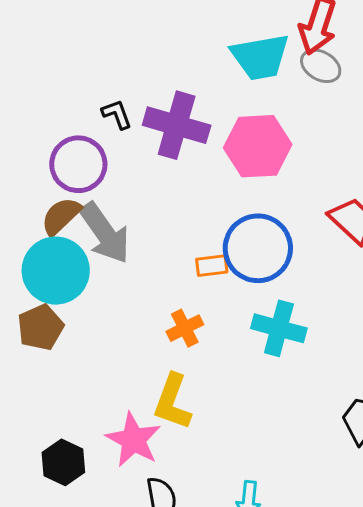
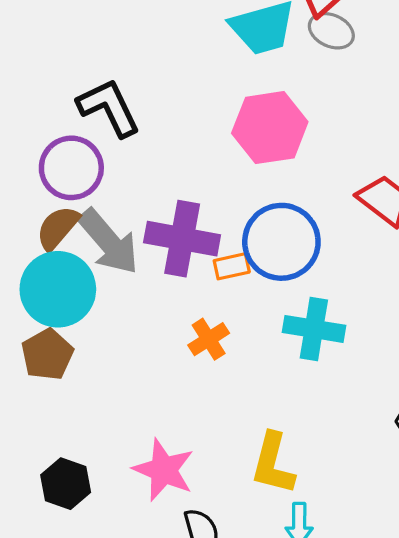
black L-shape: (117, 114) -> (109, 108), size x1.8
purple cross: (177, 125) -> (182, 239), moved
yellow L-shape: (172, 402) -> (273, 464), moved
black hexagon: (63, 462) -> (66, 484), moved

